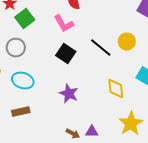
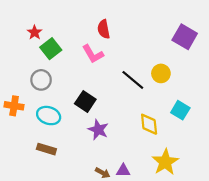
black square: (66, 54) -> (85, 102), moved
brown rectangle: (21, 112) -> (46, 149), turned 30

